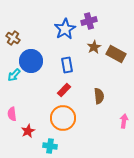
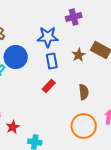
blue star: (65, 29) -> (48, 37), moved, turned 30
brown star: (94, 47) -> (79, 55), moved
orange circle: (63, 118) -> (84, 126), moved

